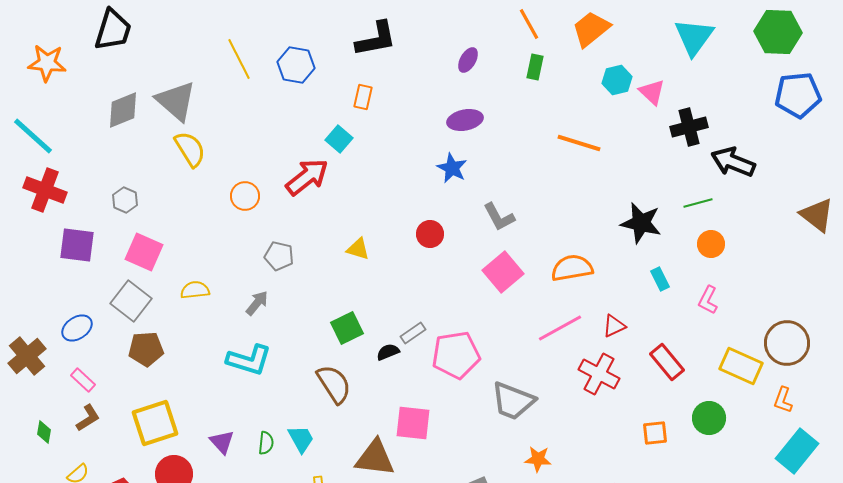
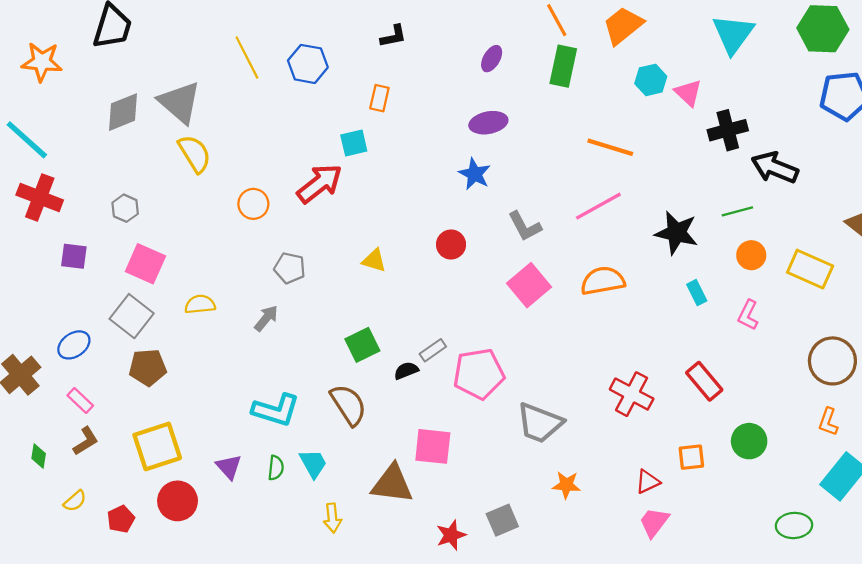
black L-shape: (376, 39) -> (393, 36), size x0.6
green rectangle: (535, 67) -> (563, 66), size x1.5
cyan square: (339, 139) -> (354, 143), turned 36
purple square: (77, 245) -> (74, 256), size x0.7
red triangle: (614, 326) -> (648, 482), moved
pink line: (560, 328) -> (598, 206), moved
cyan L-shape: (249, 360) -> (276, 410), moved
yellow rectangle: (741, 366) -> (810, 269), moved

